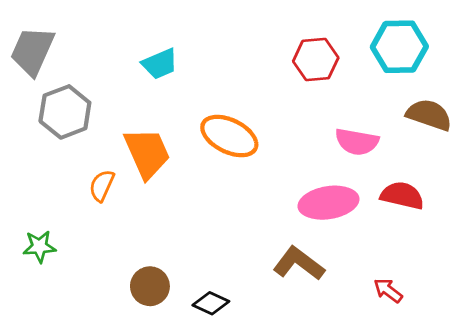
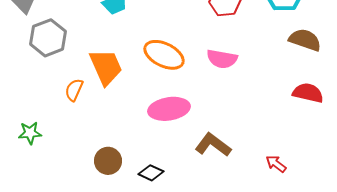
pink semicircle: (357, 142) -> (222, 59), moved
red semicircle: (402, 196) -> (308, 93), moved
pink ellipse: (328, 203) -> (169, 109), moved

